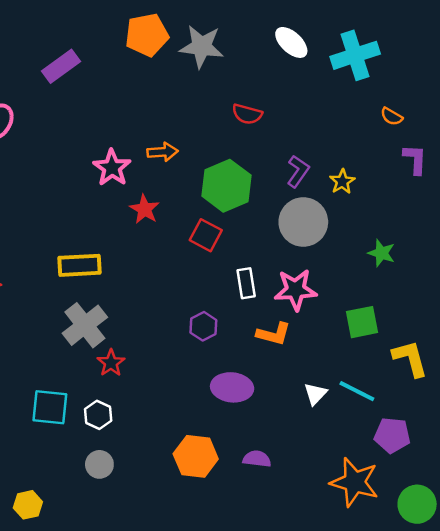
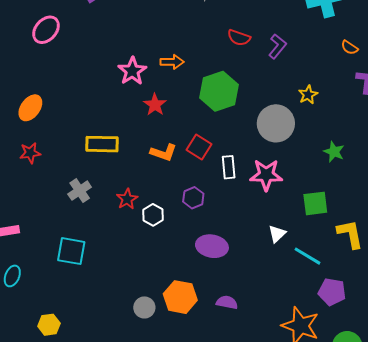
purple L-shape: (298, 171) -> (277, 46), moved
red square: (206, 235) -> (199, 147), moved
gray cross: (85, 325) -> (80, 191), moved, size x0.7
orange L-shape: (274, 334) -> (164, 152), moved
red star: (111, 363) -> (127, 199), moved
white triangle: (315, 394) -> (277, 234), moved
white hexagon: (98, 415) -> (153, 215), moved
gray circle: (99, 464) -> (144, 307), moved

